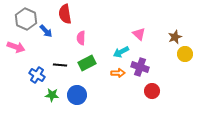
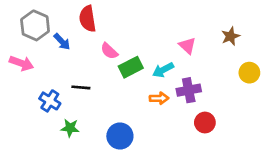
brown star: (175, 37) -> (231, 36), moved
pink semicircle: (81, 38) -> (109, 51), turned -48
green rectangle: (87, 63) -> (131, 67), moved
purple cross: (140, 67) -> (189, 90), turned -30
blue circle: (77, 95) -> (120, 136), moved

